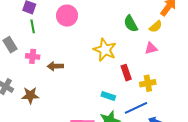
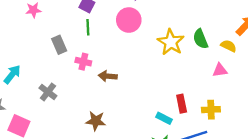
yellow semicircle: (156, 26) -> (229, 46), turned -120
yellow star: (105, 50) -> (171, 42), moved
red rectangle: (126, 73) -> (182, 104), moved
brown star: (30, 95) -> (96, 121), moved

